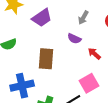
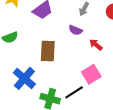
blue cross: (22, 86) -> (24, 78), turned -35

